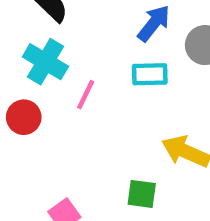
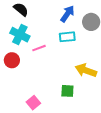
pink line: (86, 95) -> (39, 48), turned 48

